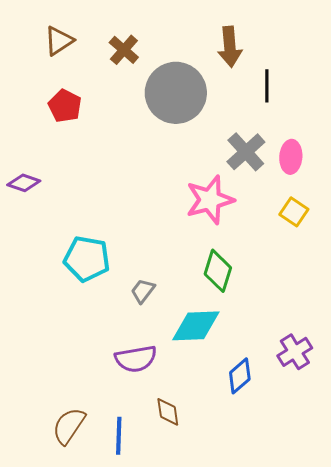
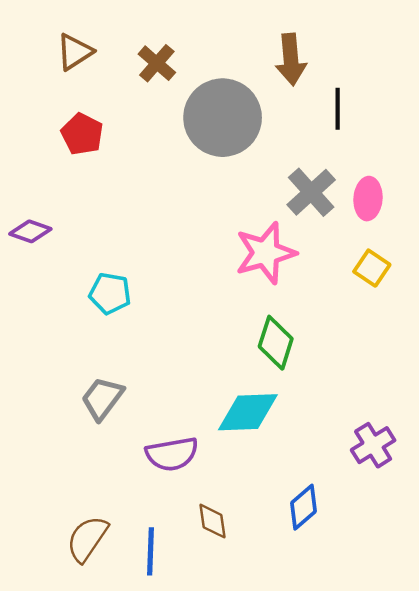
cyan pentagon: (87, 259) -> (110, 293), moved, size x0.7
gray trapezoid: (143, 291) -> (102, 398), moved, size x1.4
blue diamond: (240, 376) -> (303, 507), moved

